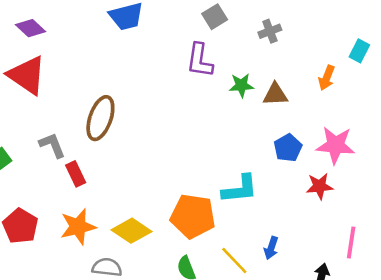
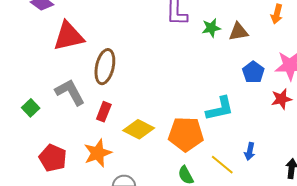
red triangle: (27, 75) -> (69, 36), moved, turned -40
gray L-shape: (52, 145) -> (70, 92), size x1.4
red rectangle: (76, 174) -> (104, 112), moved, turned 54
yellow diamond: (132, 231) -> (139, 129), moved

